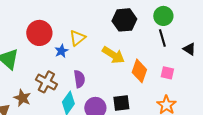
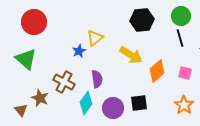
red circle: (39, 33) -> (34, 22), moved
orange diamond: (139, 71) -> (157, 71), turned 30

